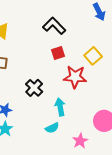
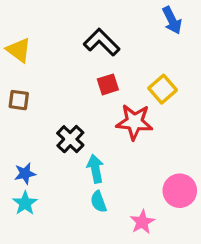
cyan arrow: (60, 107) -> (95, 169), moved
cyan semicircle: (52, 128) -> (98, 202), turned 96

